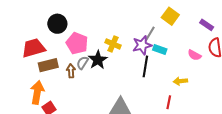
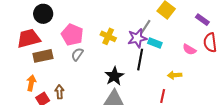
black circle: (57, 24) -> (43, 14), moved
black star: (98, 60) -> (114, 76), moved
brown arrow: (71, 71) -> (59, 92), moved
orange arrow: (37, 92) -> (31, 83), size x0.7

